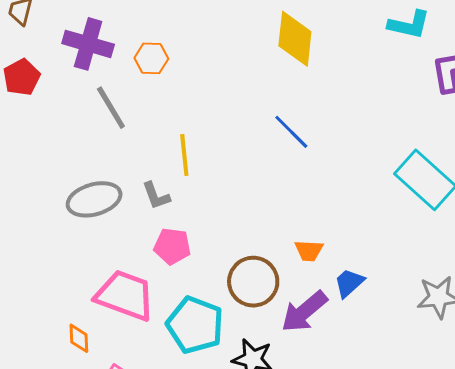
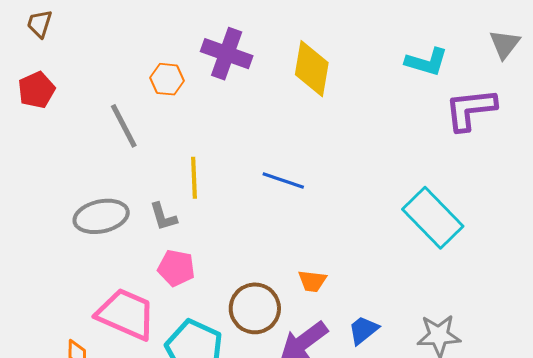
purple cross: (88, 44) -> (227, 54), moved
blue line: (291, 132) -> (283, 181), moved, turned -30
blue trapezoid: (349, 283) -> (363, 330), moved

